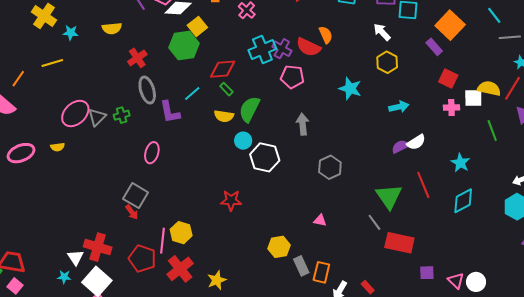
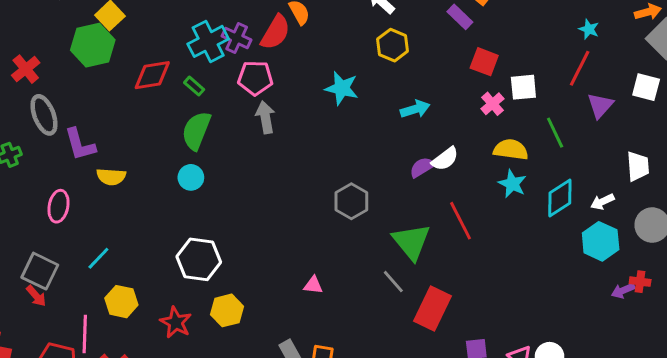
red semicircle: (308, 47) -> (275, 32), turned -80
yellow semicircle: (489, 88) -> (511, 150), moved
green rectangle: (226, 89) -> (194, 86), moved
cyan line: (192, 94) -> (98, 258), moved
pink cross: (451, 107) -> (492, 104), turned -35
yellow semicircle: (224, 116) -> (111, 177), moved
gray arrow: (303, 124) -> (265, 117), moved
white hexagon: (265, 157) -> (199, 259), moved
gray hexagon: (330, 167) -> (351, 201), moved
red star: (231, 200) -> (176, 322), moved, turned 30
cyan diamond: (463, 201) -> (560, 198), moved
yellow hexagon: (181, 233) -> (121, 302), moved
red rectangle: (399, 243) -> (432, 308), turned -72
yellow hexagon: (279, 247) -> (227, 310), moved

